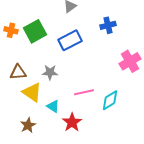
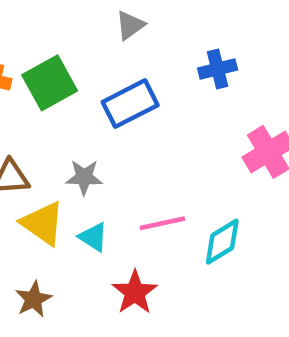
cyan triangle: (53, 106) -> (93, 237), moved

